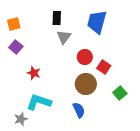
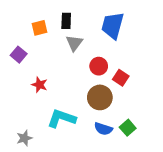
orange square: (14, 24) -> (39, 28), moved
green square: (120, 93) -> (128, 128), moved
cyan L-shape: (39, 102) -> (62, 118), moved
blue semicircle: (79, 110) -> (103, 129), moved, turned 133

